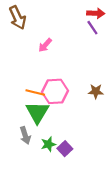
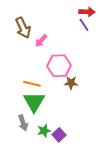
brown arrow: (18, 18) -> (23, 28), moved
pink hexagon: (55, 91) -> (59, 66), moved
brown star: (96, 91) -> (71, 83), moved

